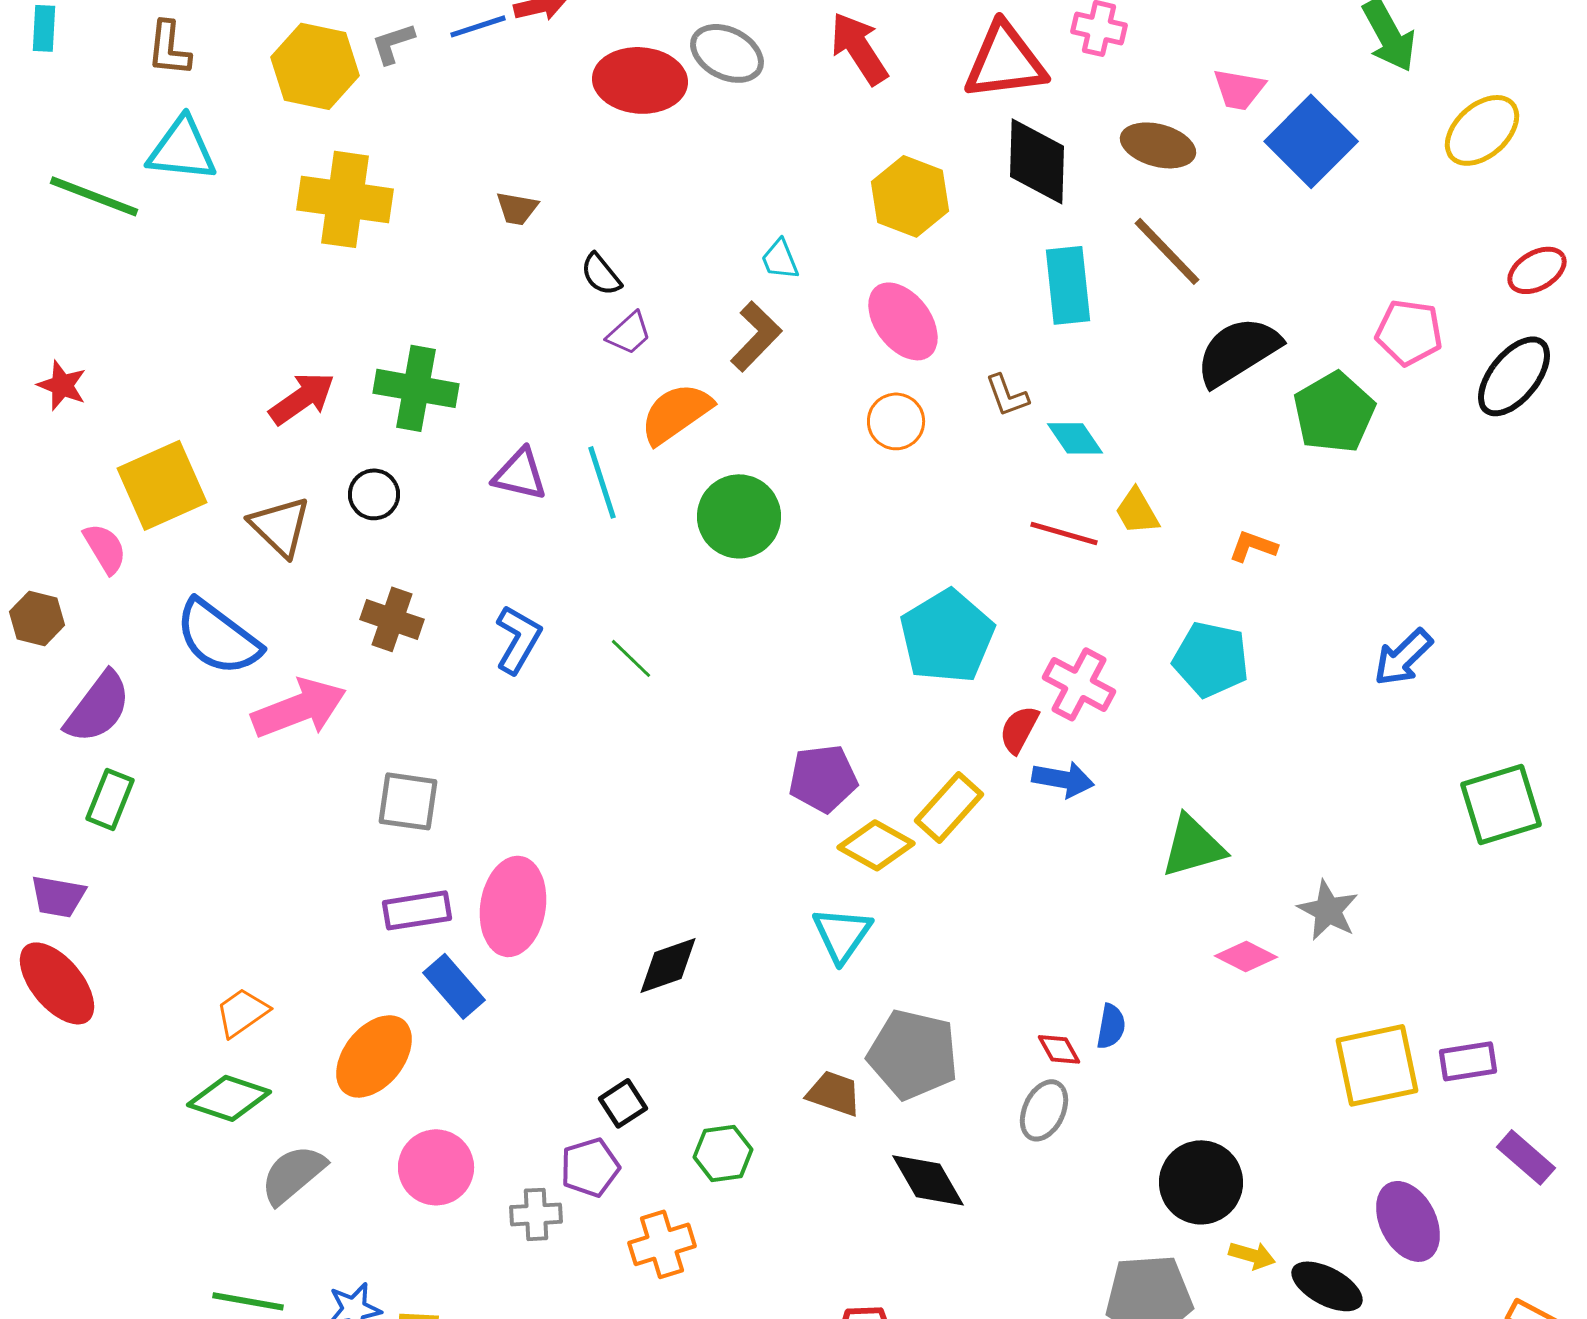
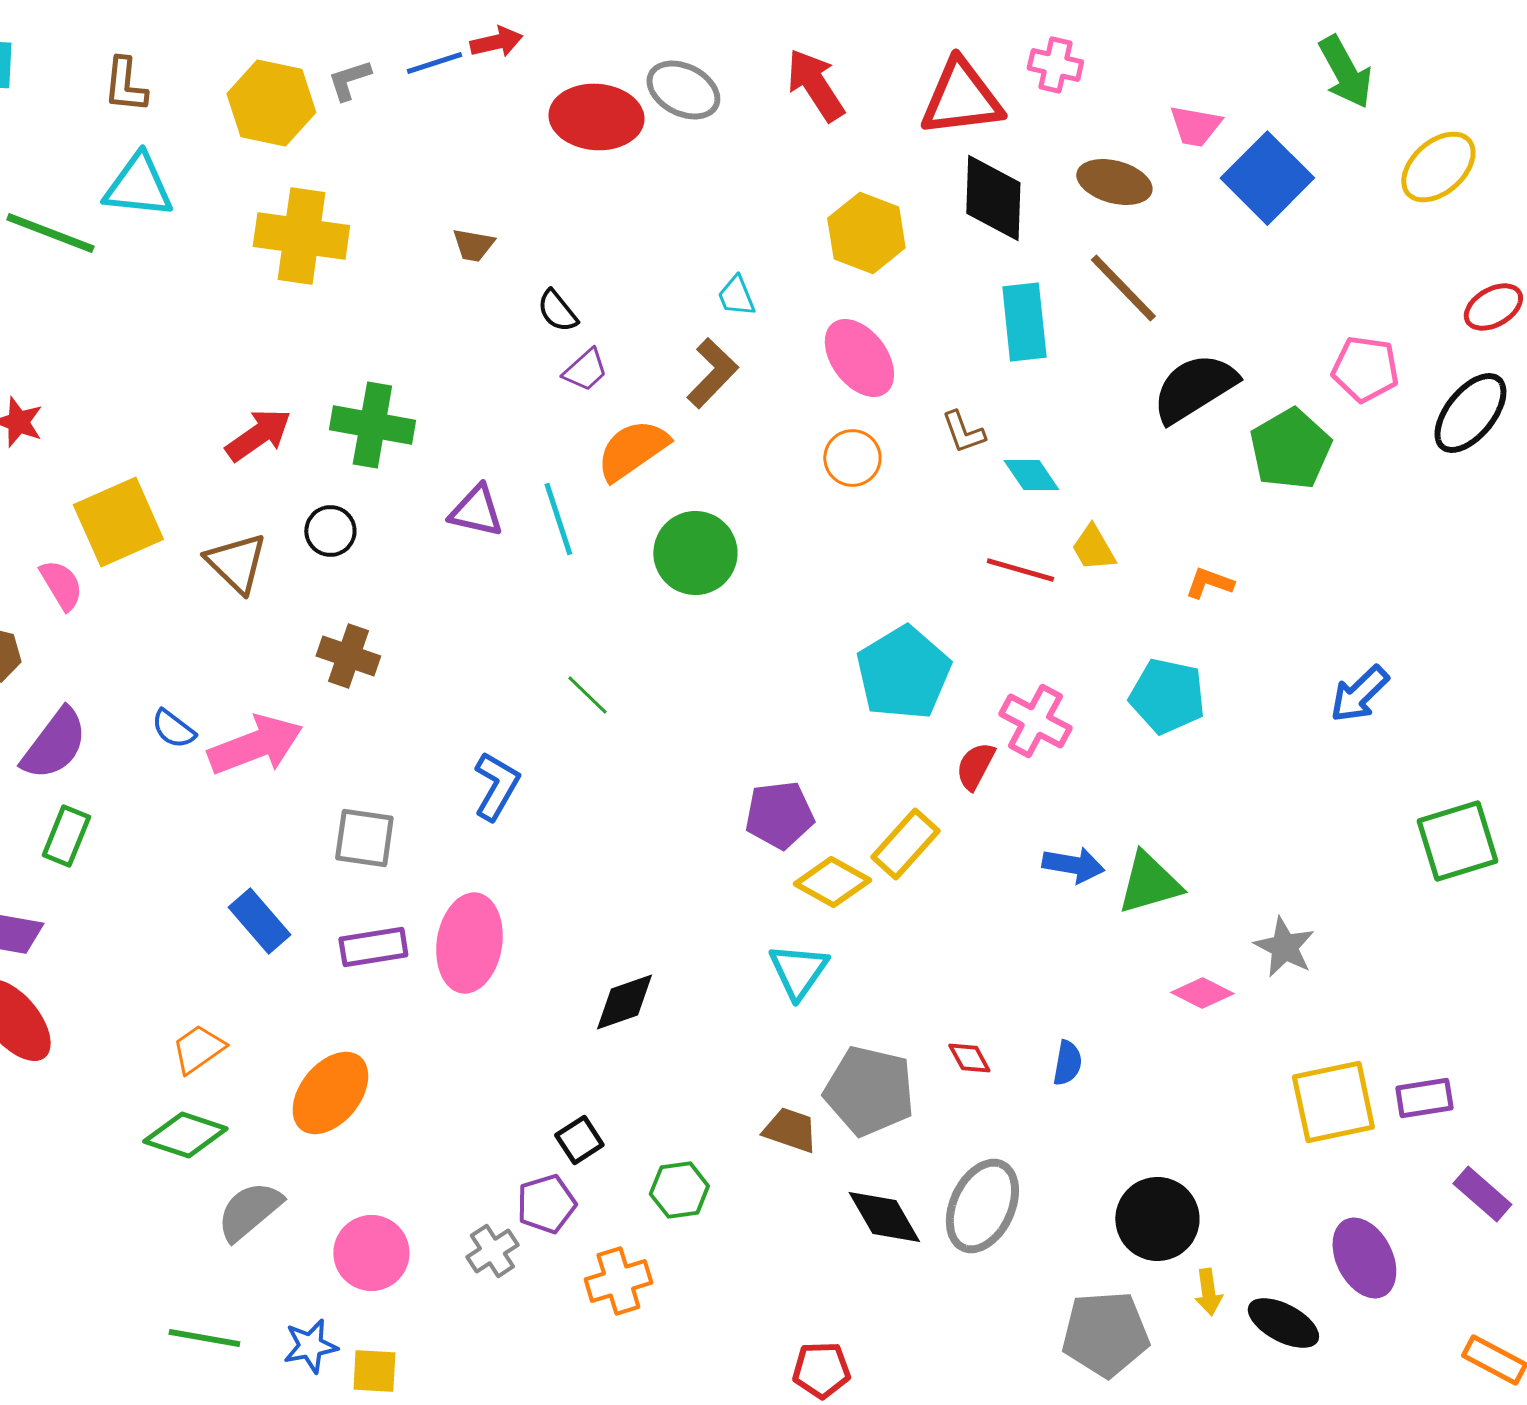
blue semicircle: (218, 637) -> (173, 729), moved, size x0.5
blue L-shape: (518, 639) -> (496, 786), moved
blue arrow: (1063, 779) -> (1073, 865), moved
blue rectangle: (454, 986) -> (259, 921), moved
red diamond: (1059, 1049) -> (969, 1058), moved
gray ellipse: (1044, 1110) -> (982, 1206), moved, size x1.5
pink circle: (436, 1167) -> (371, 1253), moved
gray cross: (536, 1214) -> (492, 1251), turned -30
yellow arrow: (1252, 1255) -> (1208, 1292), turned 66

